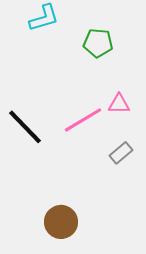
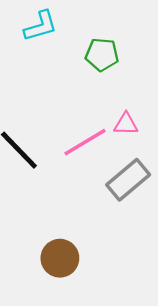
gray rectangle: (121, 153) -> (128, 180), size x1.6

